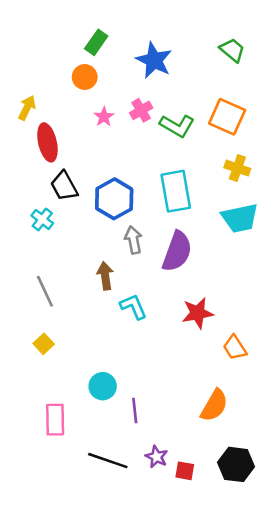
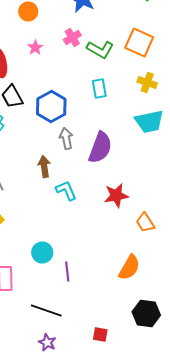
pink star: (104, 117) -> (35, 48), moved
cyan rectangle: (176, 191) -> (99, 88), moved, size x0.6
purple star: (157, 457) -> (47, 342), moved
red square: (185, 471) -> (100, 334), moved

